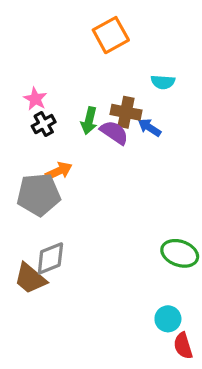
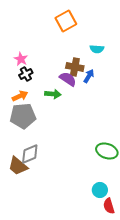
green arrow: (89, 121) -> (53, 94), moved, turned -98
blue arrow: (149, 127) -> (89, 76), turned 88
orange arrow: (59, 171) -> (20, 96), moved

